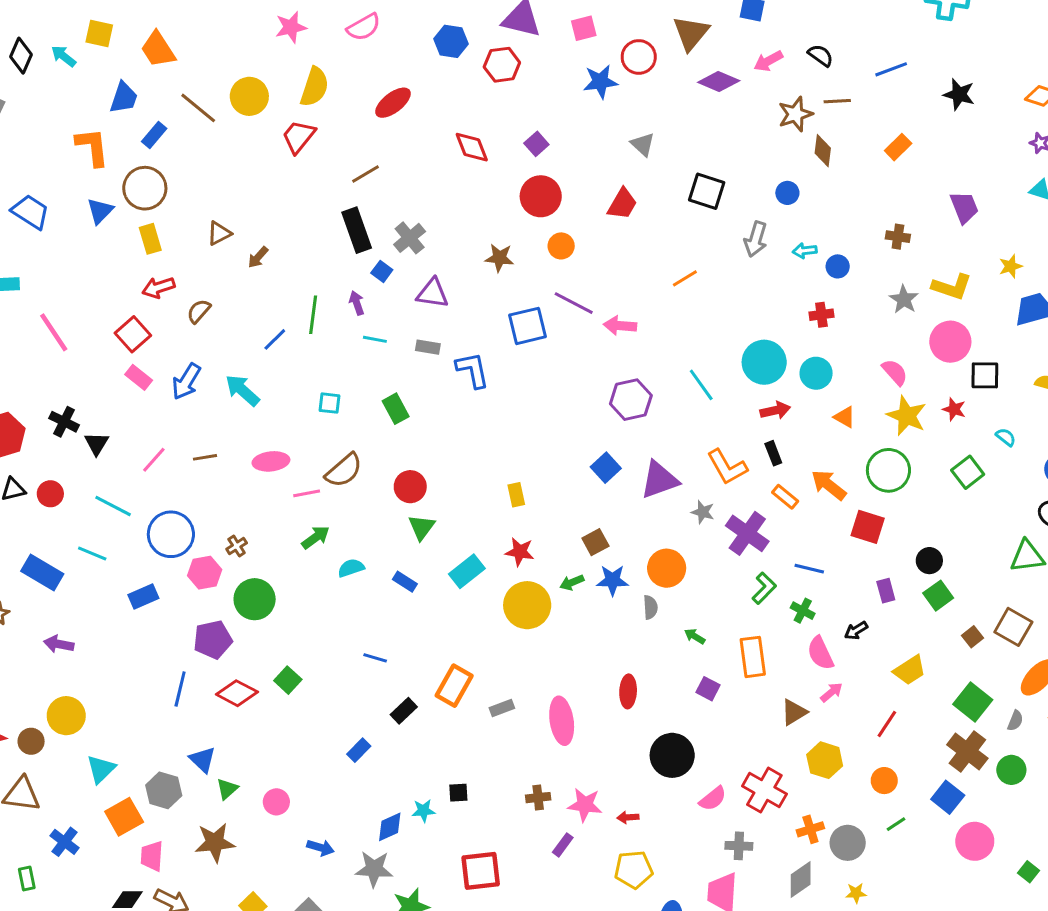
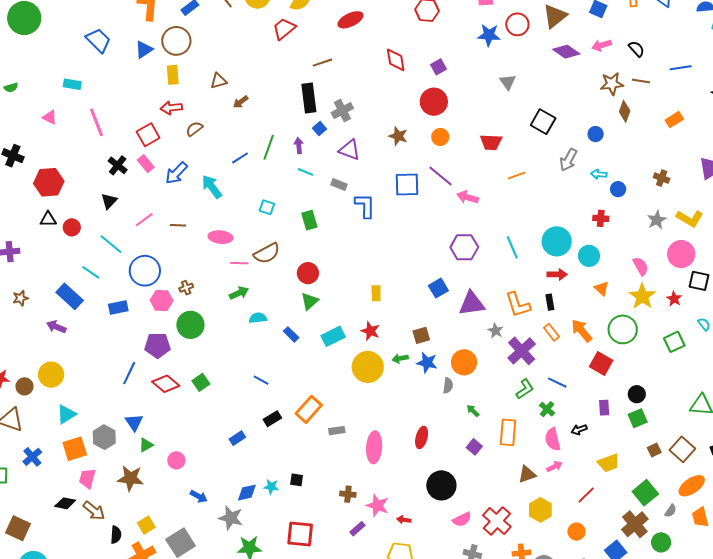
red trapezoid: (622, 204) -> (491, 142), moved, turned 50
black cross: (64, 422) -> (118, 165), moved
blue rectangle: (42, 573) -> (70, 296), moved

